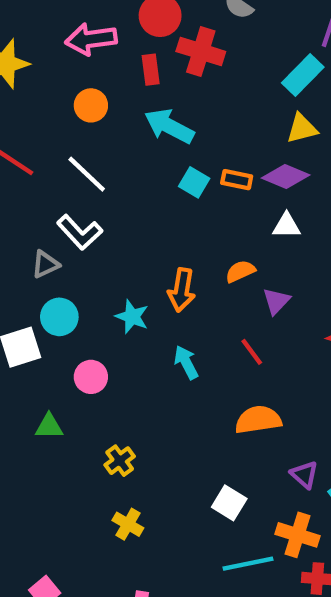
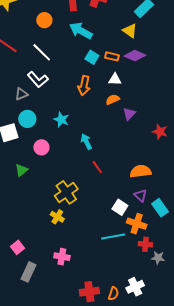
yellow triangle: (302, 128) -> (130, 31), moved, turned 49
white triangle: (287, 226) -> (115, 79), moved
orange arrow: (182, 290) -> (84, 86), moved
red line: (252, 352) -> (97, 167), moved
orange semicircle: (258, 420) -> (141, 171), moved
green triangle: (49, 427) -> (21, 170), turned -40
yellow cross: (120, 461) -> (66, 192), moved, size x1.6
white square: (229, 503) -> (120, 207), moved

